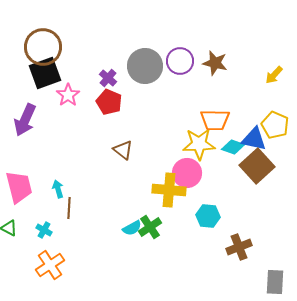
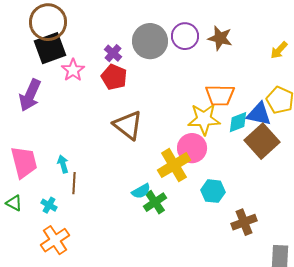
cyan diamond: (233, 147) -> (238, 122), turned -40
brown triangle: (123, 150) -> (128, 125), size x1.5
yellow cross: (169, 190) -> (174, 165), turned -36
cyan semicircle: (132, 228) -> (141, 191), moved

